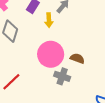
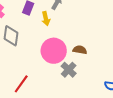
gray cross: (62, 76) -> (69, 70), turned 35

